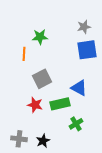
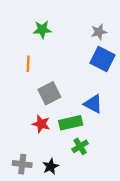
green star: (40, 37) -> (42, 30), moved
blue square: (87, 50) -> (102, 59), turned 35
green cross: (76, 124) -> (80, 146), moved

